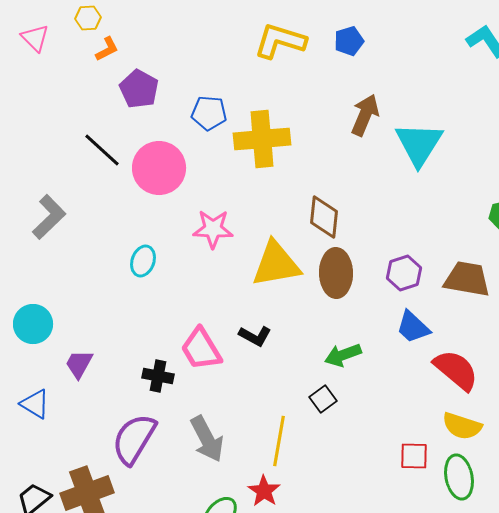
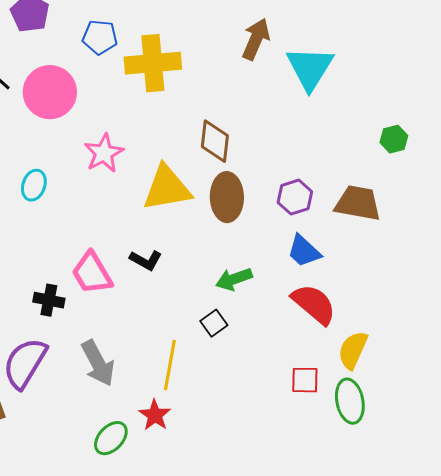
pink star: (213, 229) -> (104, 153), turned -30
red semicircle: (456, 370) -> (314, 304), moved
yellow semicircle: (462, 426) -> (353, 350), turned 96

